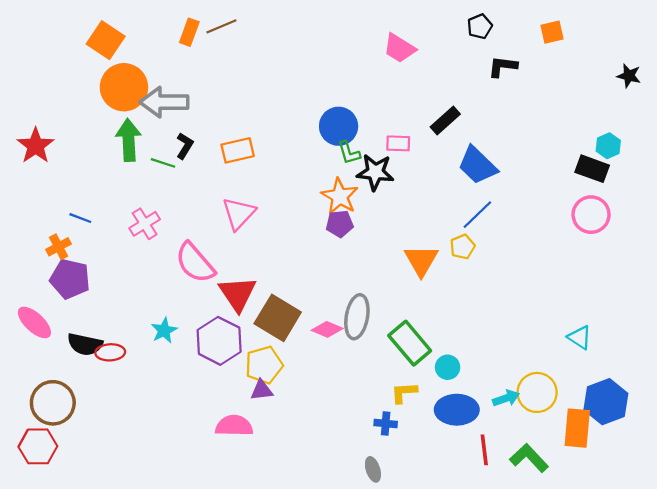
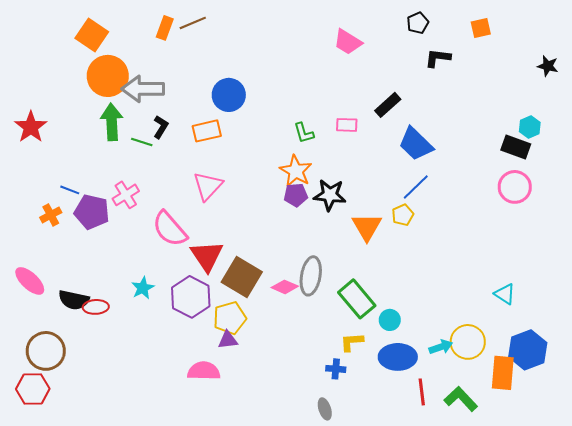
blue circle: (339, 126) -> (229, 95), moved
black star: (375, 172) -> (330, 195), moved
purple pentagon: (70, 279) -> (92, 212), moved

